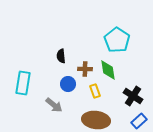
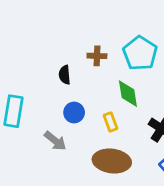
brown cross: (85, 69) -> (97, 56), moved

